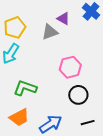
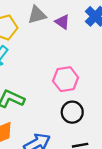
gray triangle: (50, 32) -> (37, 15), moved

